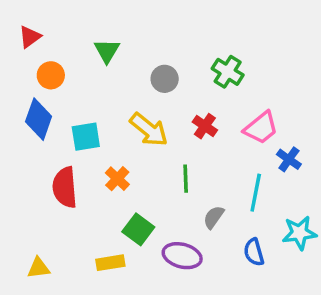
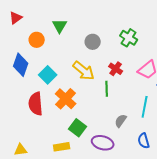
orange circle: (51, 75) -> (37, 40), moved
cyan square: (86, 137) -> (48, 75), turned -36
orange cross: (117, 179) -> (66, 99), size x1.5
green line: (186, 179) -> (107, 89), moved

